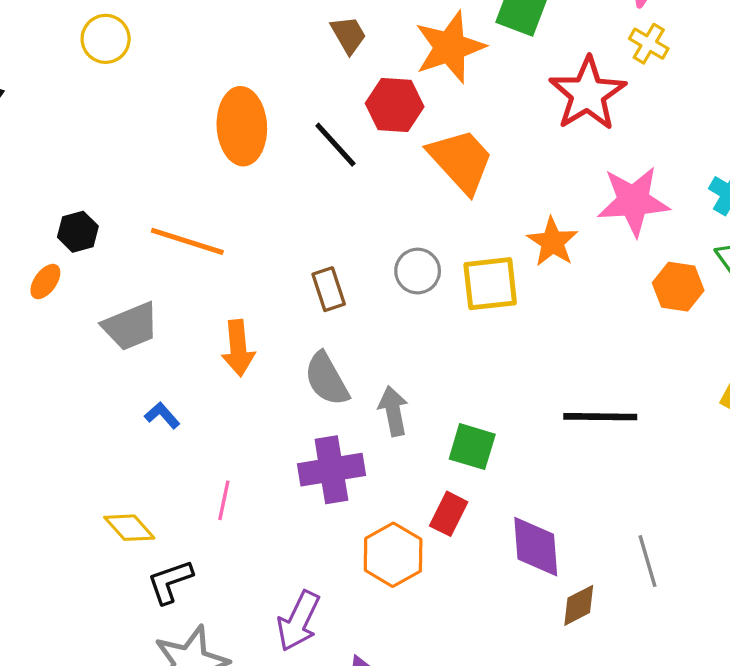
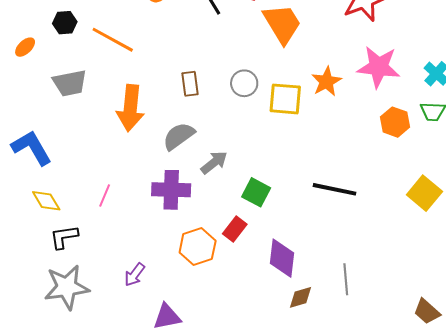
black hexagon: (78, 232) -> (65, 23), moved
orange arrow: (238, 348) -> (130, 108), size x1.4
gray semicircle: (327, 379) -> (179, 136), turned 72
gray arrow: (393, 411) -> (214, 162), turned 52
blue L-shape: (162, 415) -> (32, 148), moved, size x2.0
purple arrow: (298, 621) -> (135, 275), size x0.7

